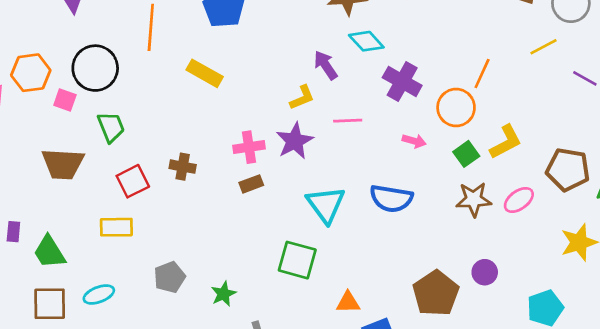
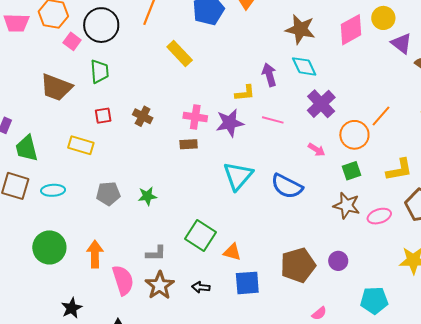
yellow L-shape: (506, 142) -> (399, 170), moved
red square: (133, 181) -> (103, 116), size x0.7
green square: (297, 260) -> (201, 236), moved
green star: (223, 294) -> (147, 196), moved

